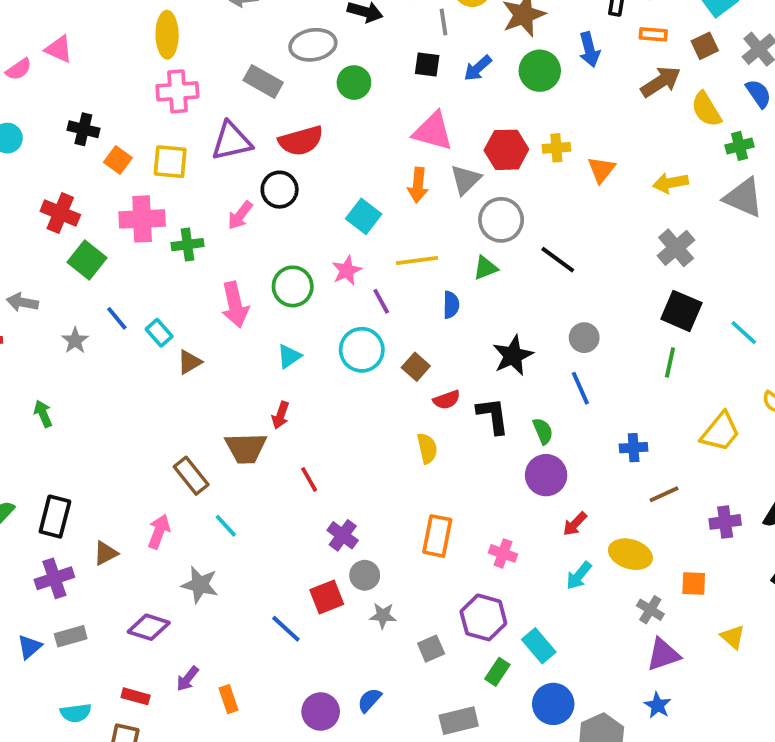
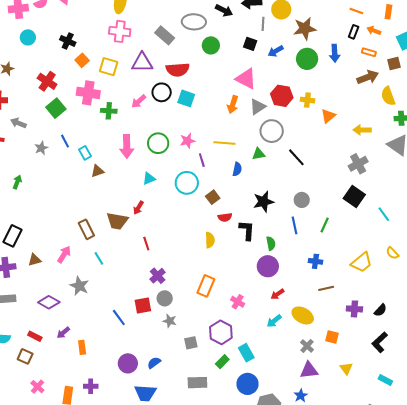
cyan square: (364, 216) -> (186, 98), moved, turned -30
green line: (670, 362) -> (325, 225), moved
green arrow: (43, 414) -> (17, 182), turned 32

